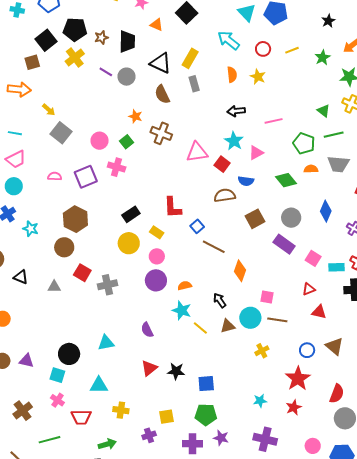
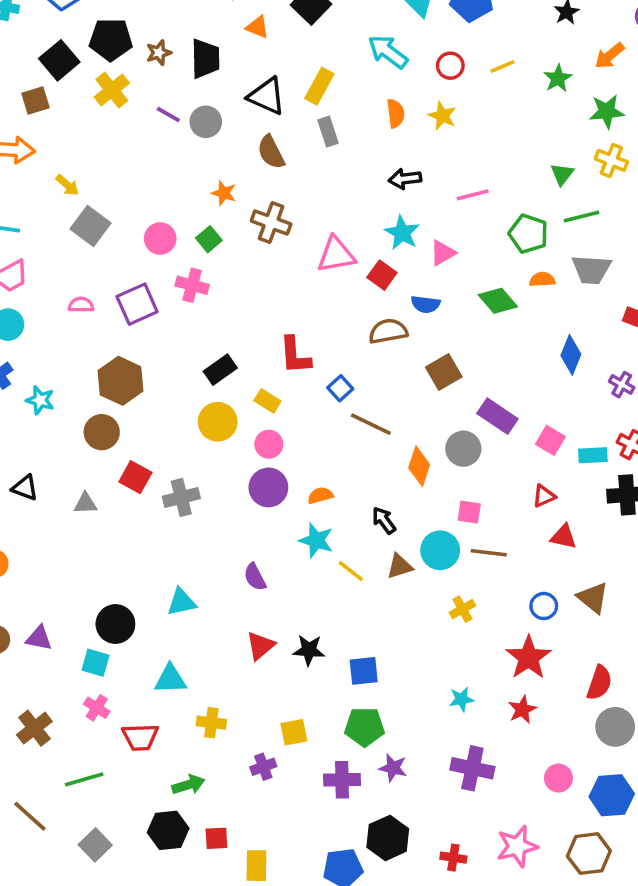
green triangle: (323, 111) -> (562, 174), turned 32
gray circle: (291, 218) -> (463, 449), moved

